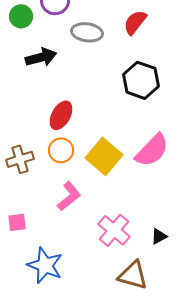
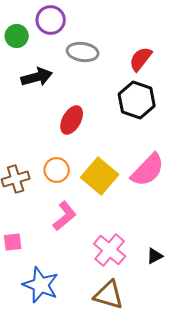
red semicircle: (135, 22) -> (141, 59), moved
red ellipse: (61, 115) -> (72, 120), moved
brown triangle: (133, 275) -> (109, 295), moved

